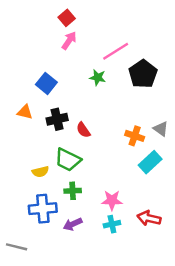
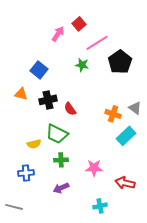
red square: (67, 18) -> (79, 24), moved
blue cross: (43, 209) -> (26, 173), moved, size x0.7
cyan cross: (112, 224) -> (100, 206), moved

